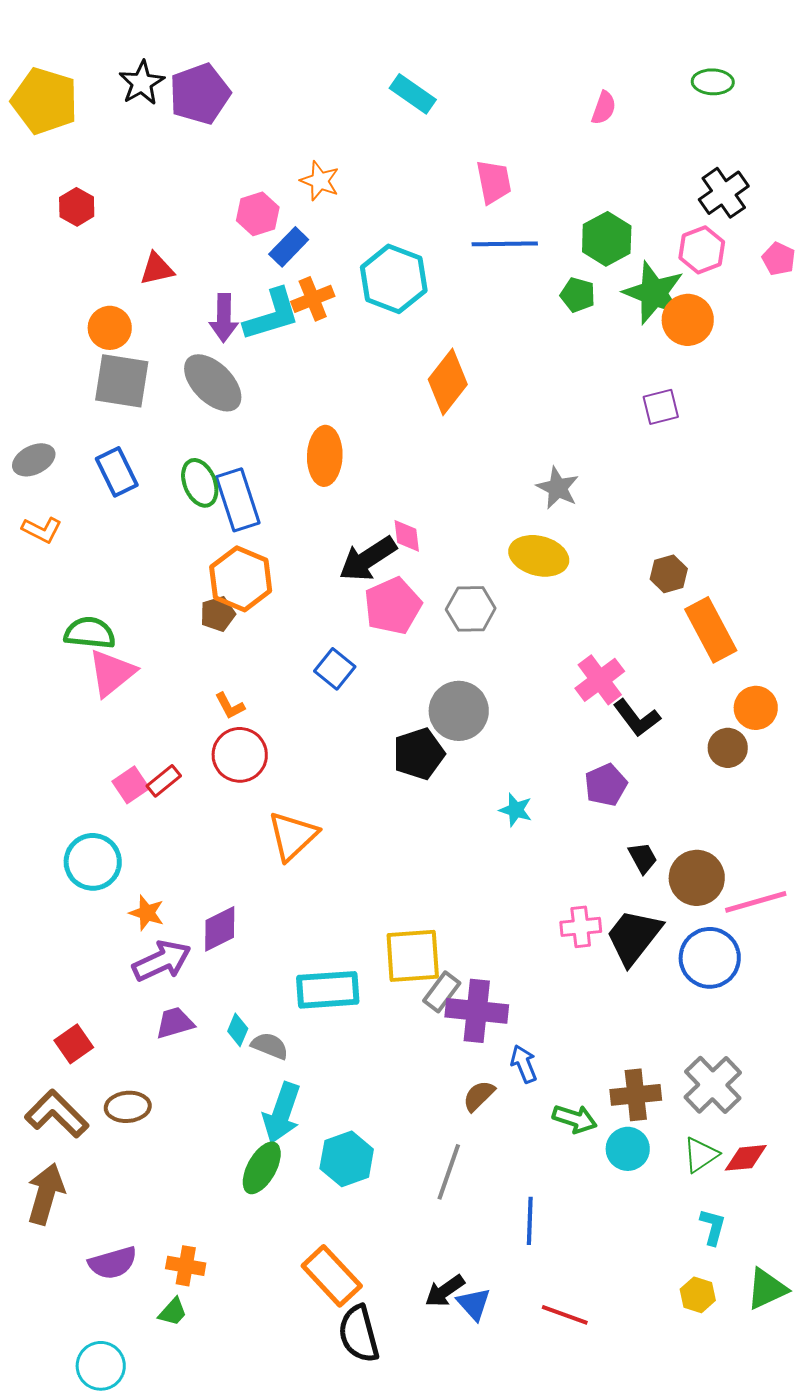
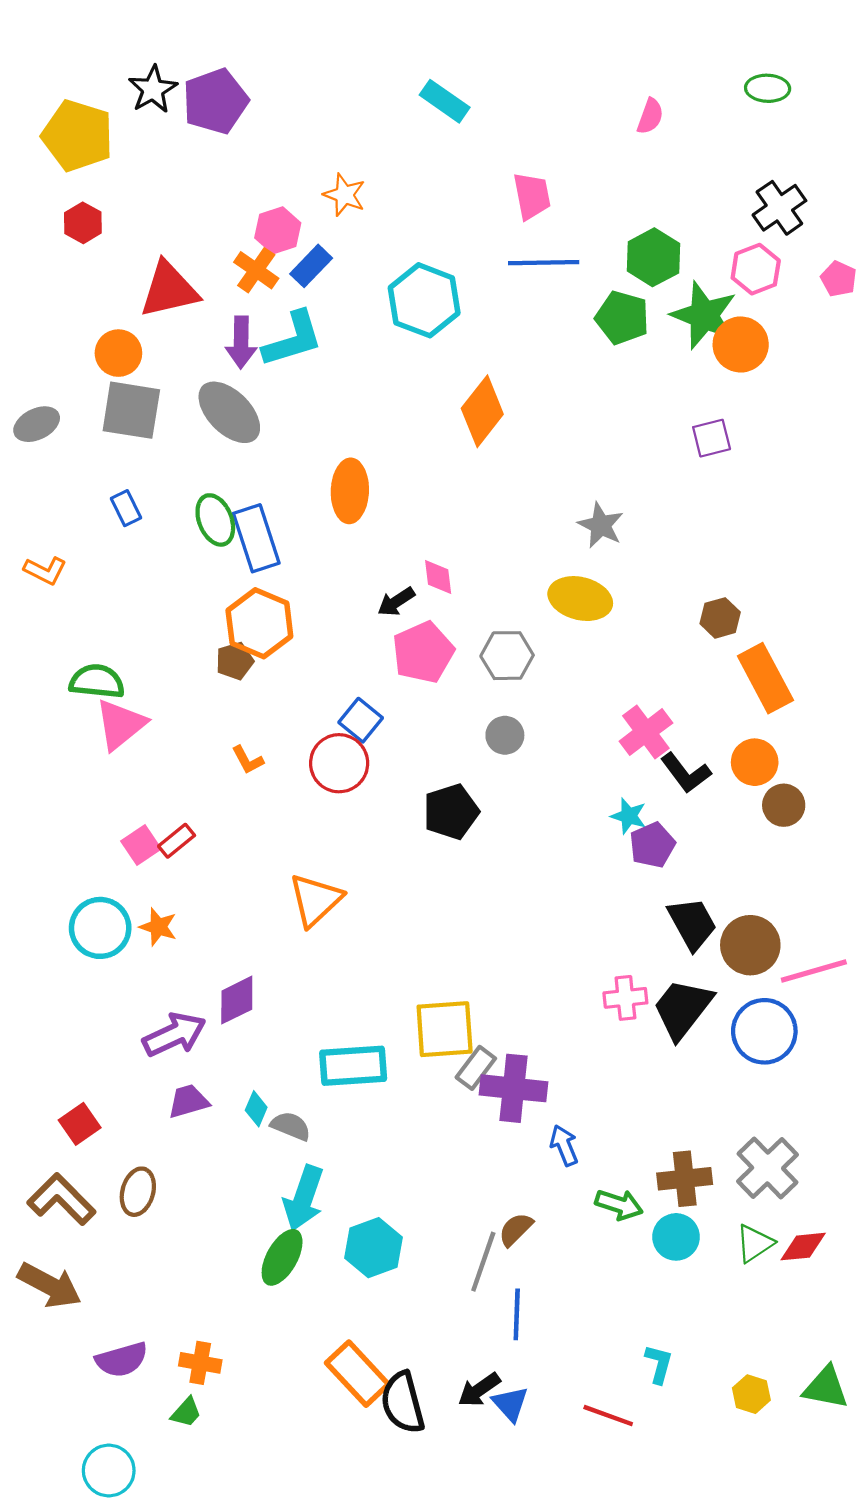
yellow pentagon: (45, 101) -> (78, 136), moved
red triangle: (157, 269) -> (169, 290), size x1.6
green pentagon: (578, 295) -> (622, 318), size x1.4
orange cross: (313, 299) -> (256, 270), moved, turned -33
gray ellipse: (34, 460) -> (37, 424), moved
blue rectangle: (117, 472) -> (126, 508), size x0.7
black arrow: (368, 559) -> (396, 602), size x0.6
orange circle: (756, 708) -> (755, 762), moved
gray circle: (459, 711) -> (505, 735), moved, size x0.6
red circle: (240, 755) -> (339, 763), moved
cyan star: (516, 810) -> (629, 816), moved
black trapezoid: (643, 858) -> (692, 924), size x1.6
orange star: (147, 913) -> (158, 927), moved
brown semicircle: (479, 1096) -> (516, 1229), moved
brown ellipse: (128, 1107) -> (138, 1192), turned -69
brown arrow: (46, 1194) -> (50, 1285), turned 102
blue line: (530, 1221) -> (517, 1314), moved
cyan L-shape: (713, 1227) -> (659, 1364), moved
green triangle: (767, 1289) -> (826, 1388), turned 36
black semicircle: (359, 1334) -> (403, 1403), moved

